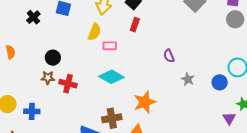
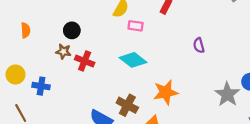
orange semicircle: (10, 52) -> (26, 30), moved
gray star: (188, 79) -> (227, 94), moved, size x1.6
brown cross: (112, 118) -> (127, 105), turned 30

